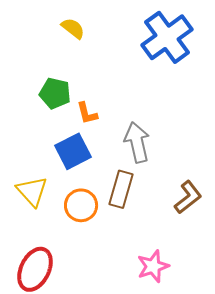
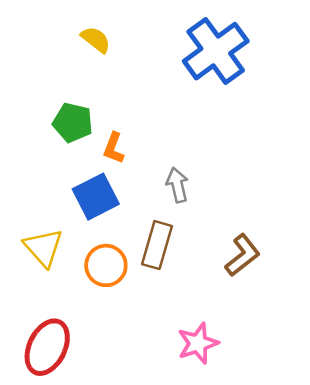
orange L-shape: (87, 113) -> (114, 148), turned 35
gray arrow: (137, 142) -> (177, 185), size x0.7

